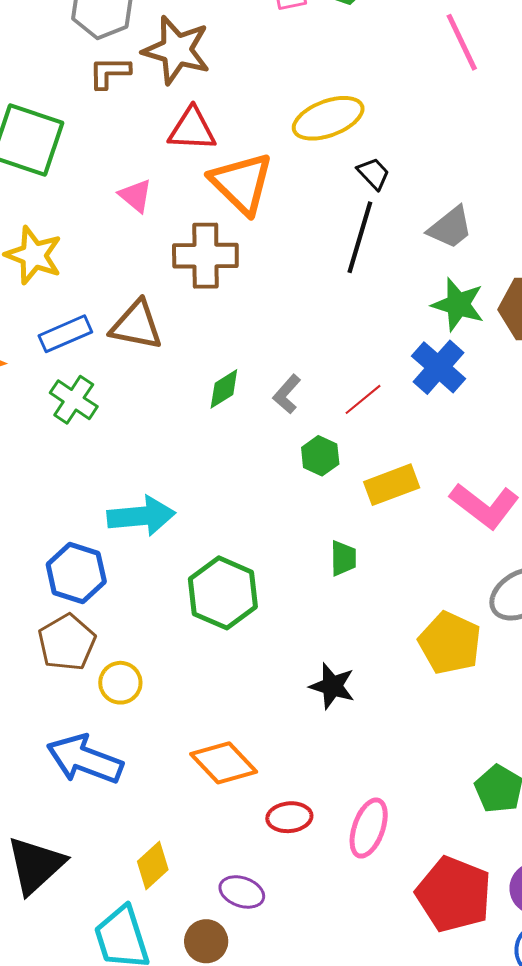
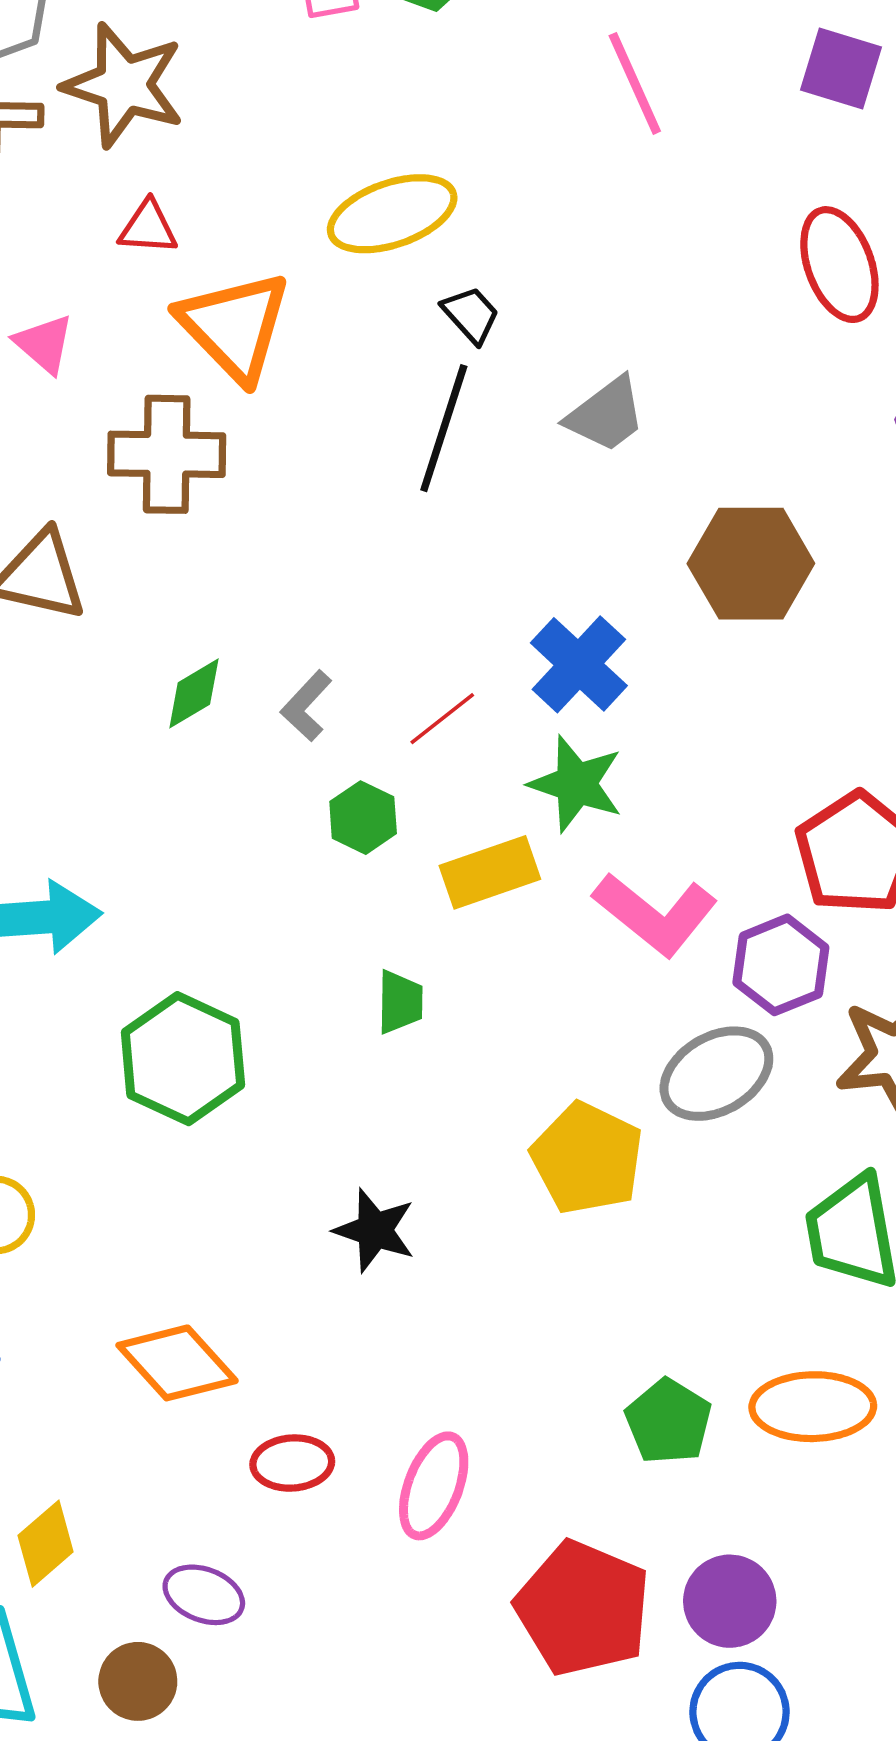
red triangle: (192, 129) -> (148, 227), size x0.7
green star: (458, 304) -> (576, 784), moved

